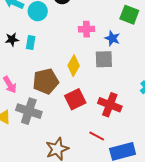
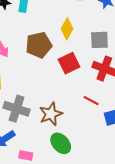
gray square: (104, 59) -> (99, 40), moved
gray cross: (29, 111) -> (16, 109), moved

